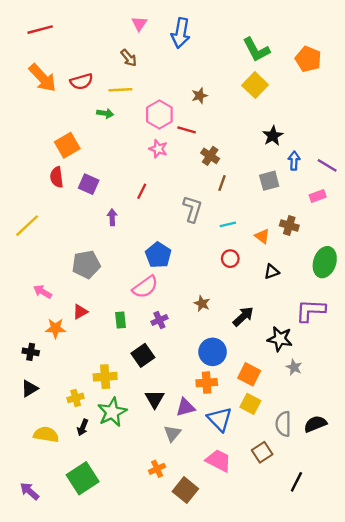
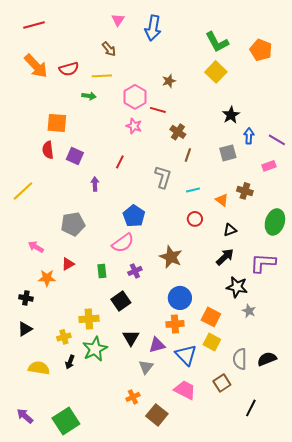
orange square: (67, 145) -> (57, 123), turned 35
brown star: (202, 303) -> (171, 257), size x1.6
black arrow: (243, 316) -> (225, 257), moved
green square: (83, 478) -> (66, 421), moved

